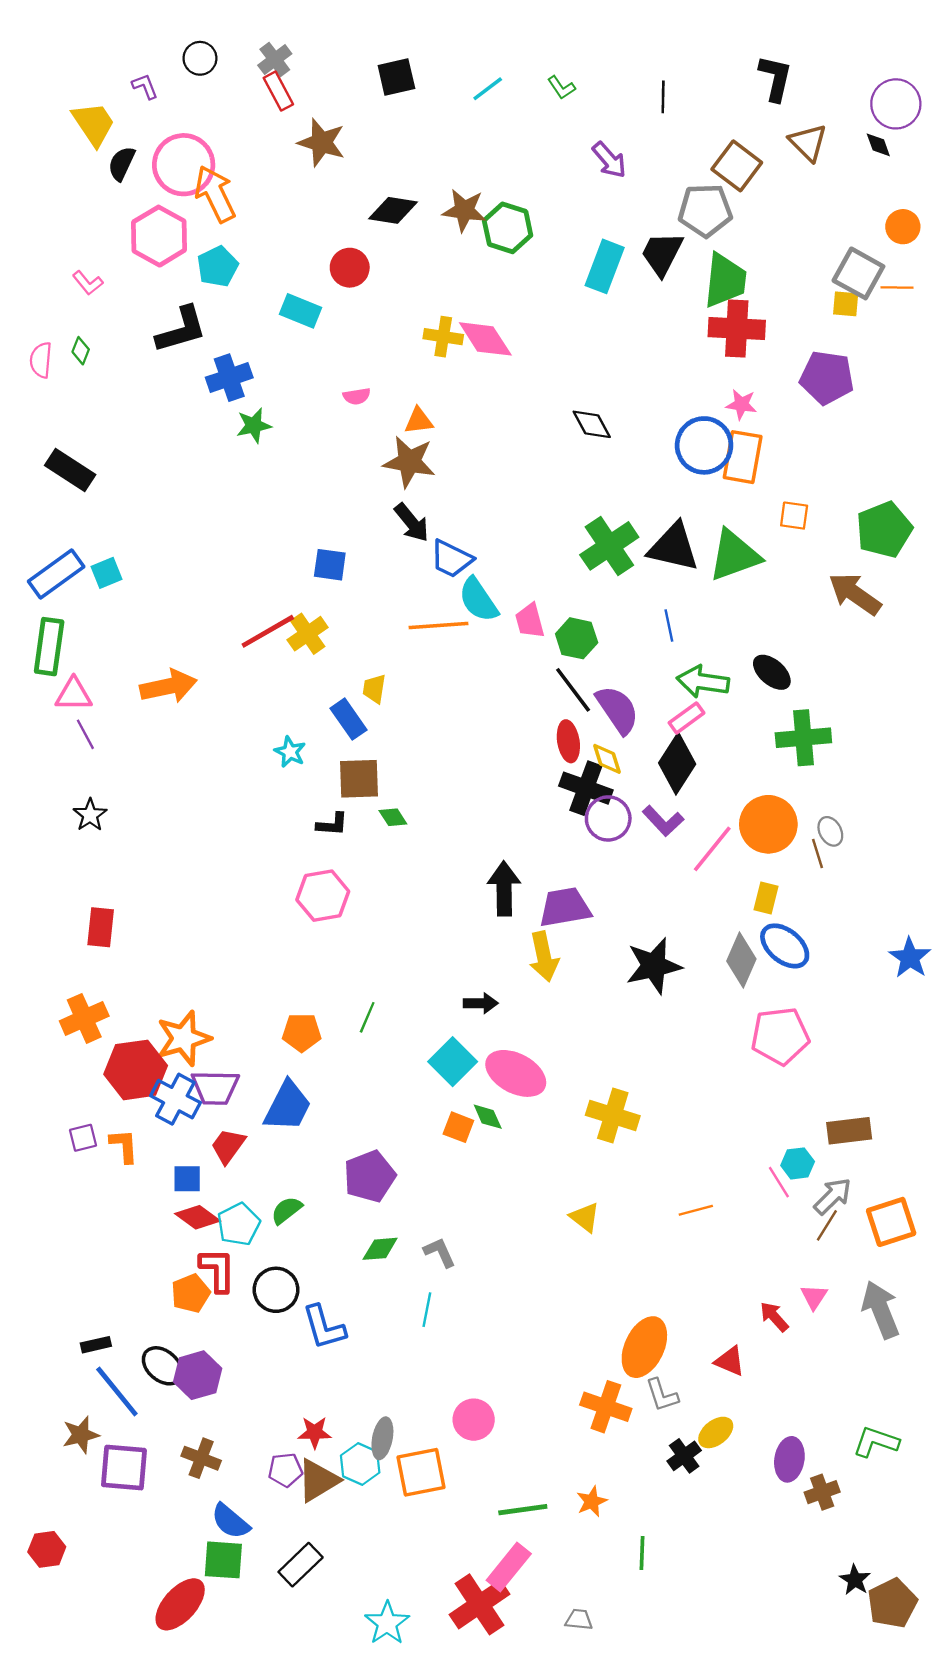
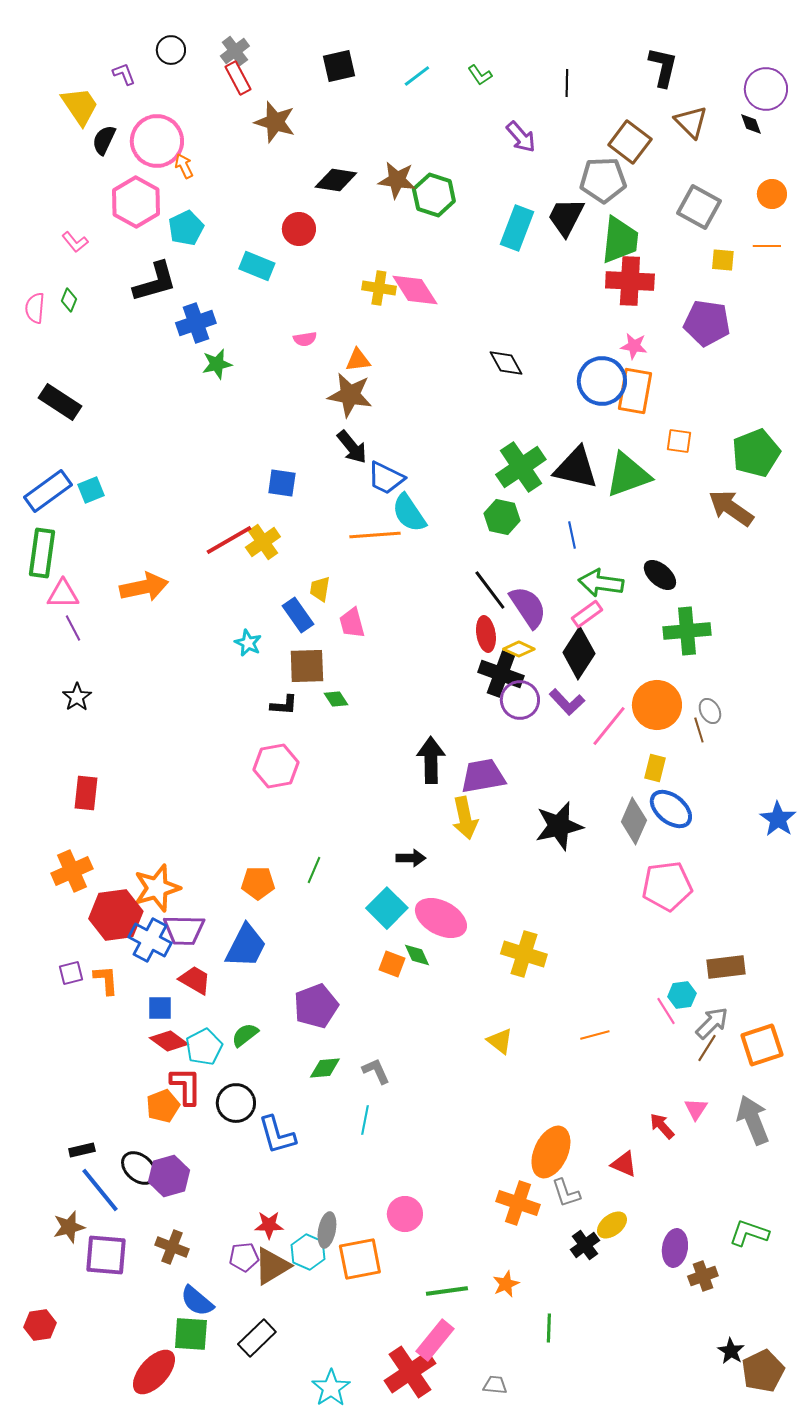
orange arrow: (215, 194) -> (184, 166), size x0.5
gray square: (858, 273) -> (699, 207), moved
pink trapezoid: (530, 621) -> (352, 623), moved
green hexagon: (577, 638) -> (502, 517), moved
yellow diamond: (607, 759) -> (519, 649), turned -48
red trapezoid: (228, 1146) -> (195, 980), turned 84

